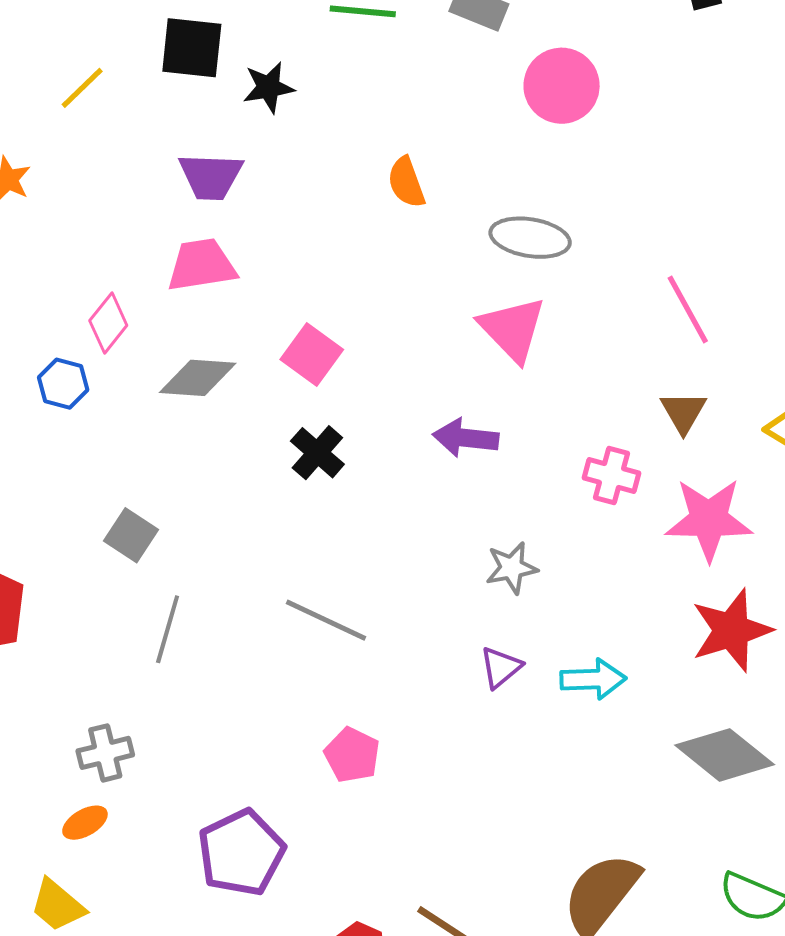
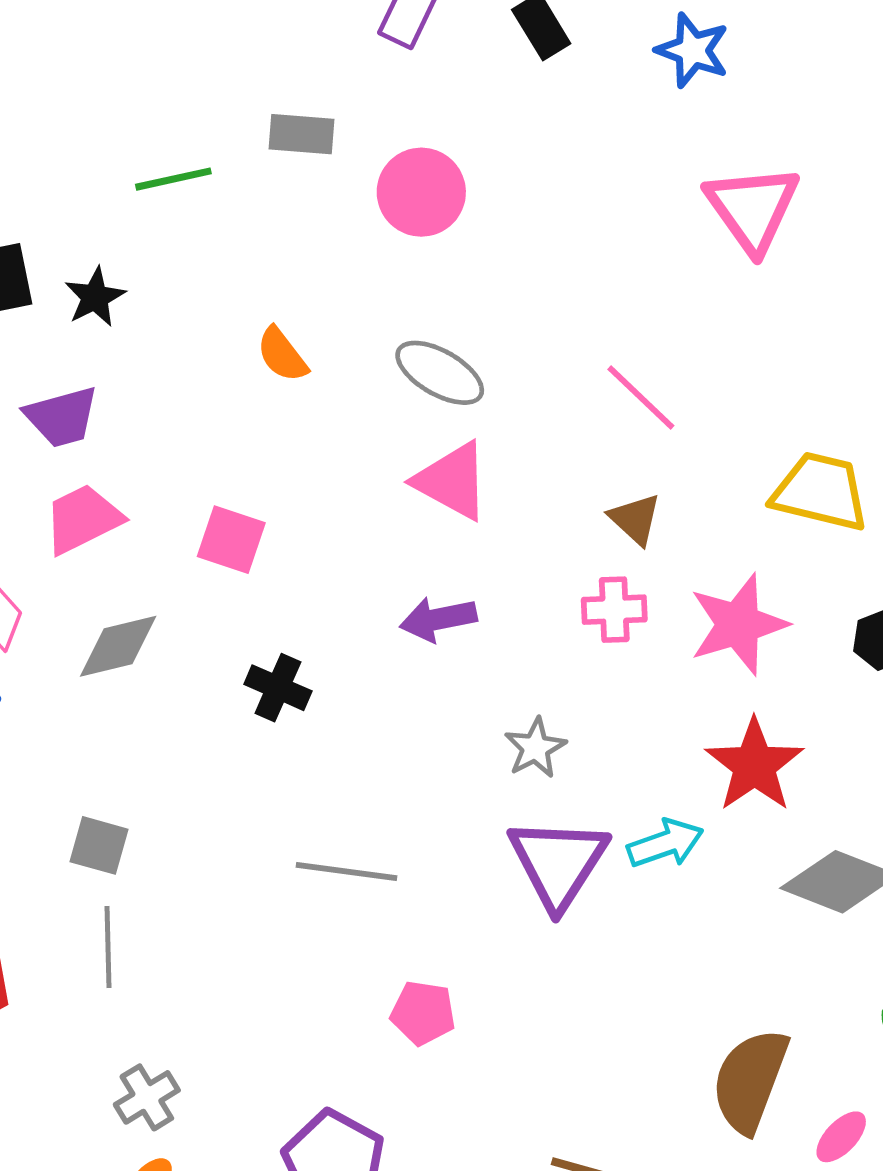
gray ellipse: (530, 238) -> (440, 373), turned 38
pink square: (312, 355) -> (231, 540), moved
brown triangle: (683, 412) -> (635, 519), moved
gray line: (168, 629) -> (108, 947), moved
red star: (731, 630) -> (754, 765), moved
purple triangle: (501, 667) -> (558, 863), size x2.0

